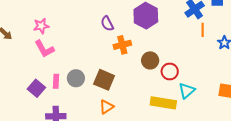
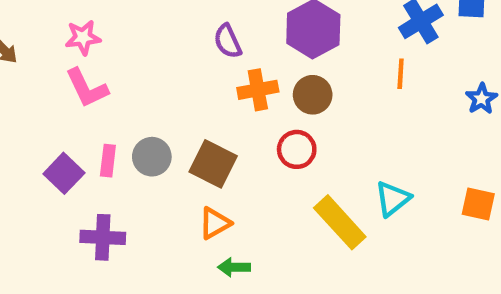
orange line: (203, 30) -> (401, 74), moved
brown circle: (150, 60) -> (313, 95), moved
red circle: (170, 72) -> (297, 149), moved
yellow rectangle: (163, 103) -> (340, 222), turned 35

